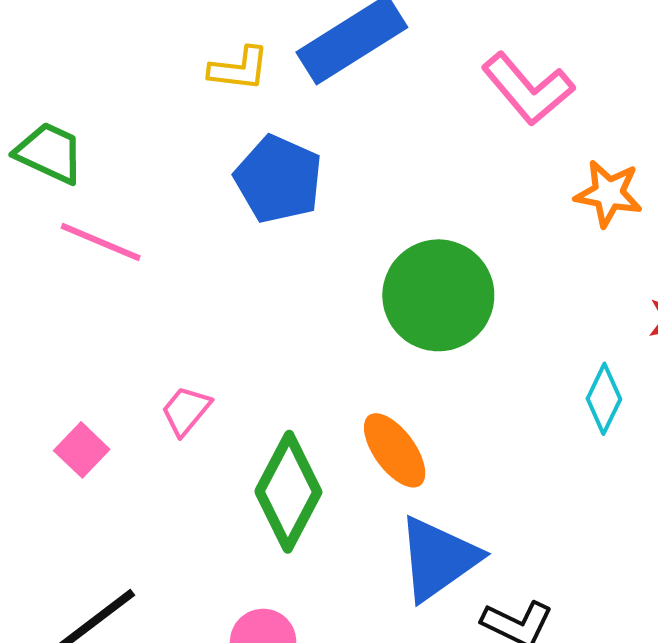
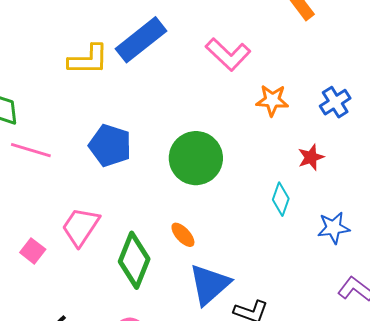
yellow L-shape: (239, 69) -> (88, 60), size x1.4
blue pentagon: (278, 179) -> (110, 145), moved
pink trapezoid: (186, 411) -> (81, 227), size x1.6
orange ellipse: (395, 450) -> (183, 235), size x0.7

